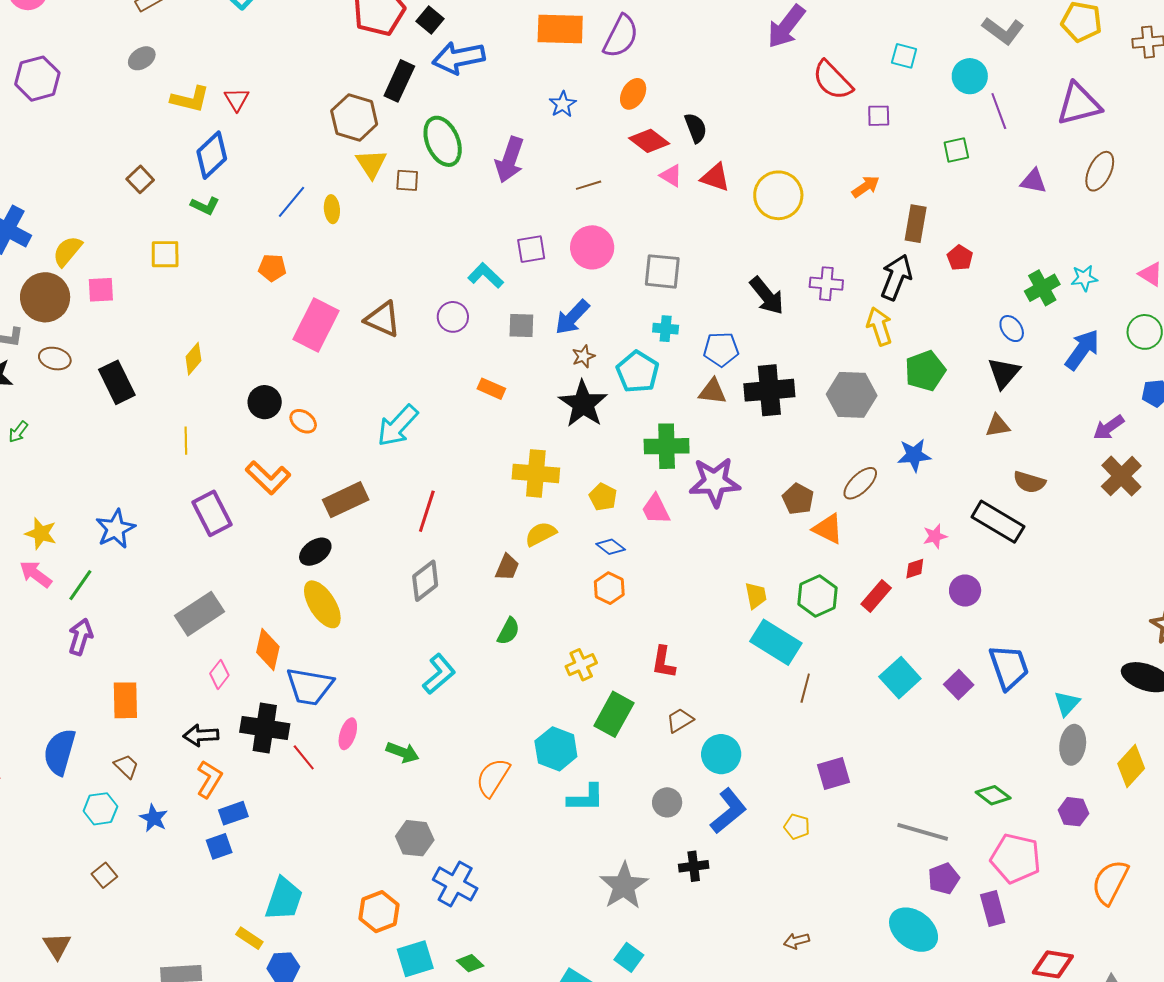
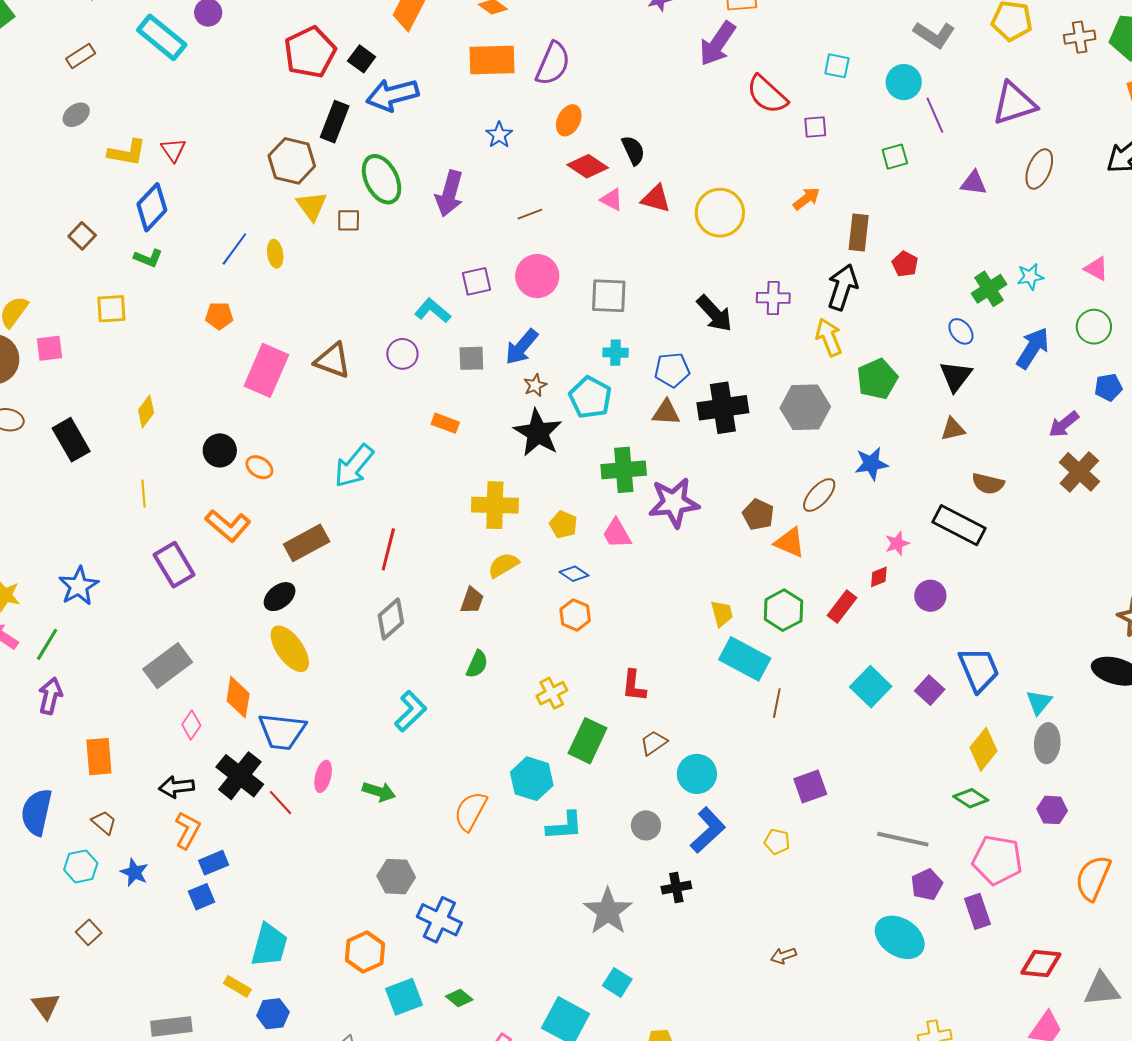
black cross: (265, 728) -> (240, 776), turned 33
yellow diamond: (1131, 766) -> (983, 749), moved

